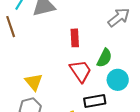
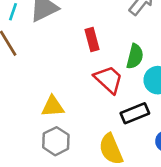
yellow triangle: (34, 82) -> (53, 107), turned -42

